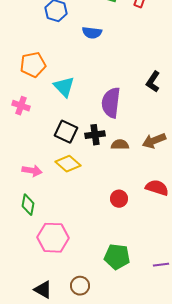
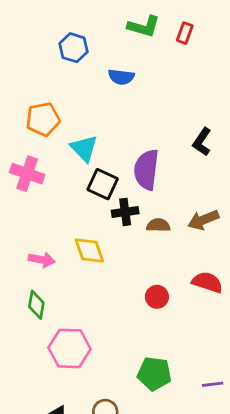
pink cross: (21, 106) -> (27, 174), size x1.4
black square: (66, 132) -> (103, 184), moved
yellow diamond: (68, 164) -> (89, 250), turned 30

